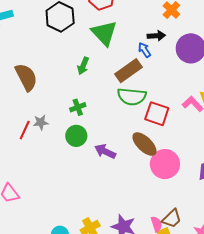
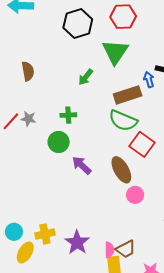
brown semicircle: (26, 77) -> (28, 71), size x0.7
pink circle: (165, 164) -> (135, 195), size x0.6

